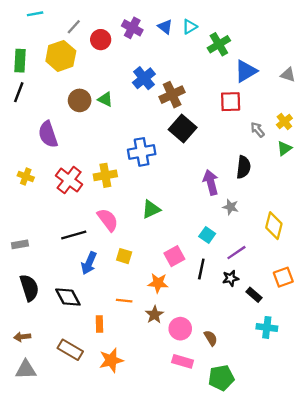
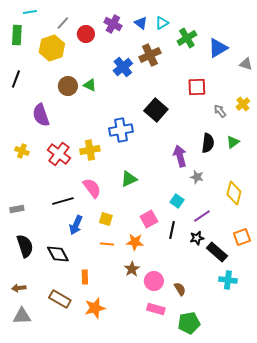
green rectangle: (20, 61) -> (17, 35), moved
blue triangle: (246, 71) -> (218, 48), moved
brown cross: (172, 95) -> (150, 55), moved
green triangle: (284, 148) -> (233, 142), moved
black rectangle: (254, 295) -> (217, 252), size x1.5
orange line: (124, 301) -> (107, 244), moved

